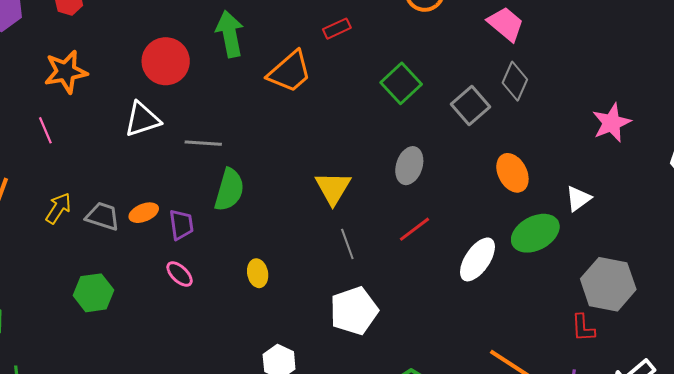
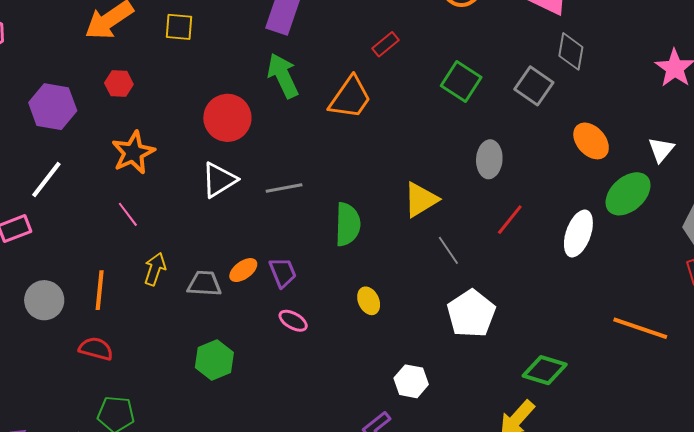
yellow triangle: (333, 188) -> (421, 200), turned 42
green semicircle: (229, 190) -> (348, 224), moved
yellow arrow: (58, 208) -> (155, 269), moved

